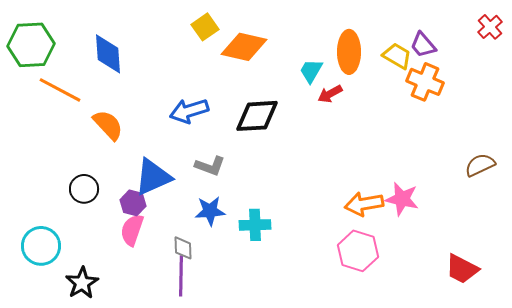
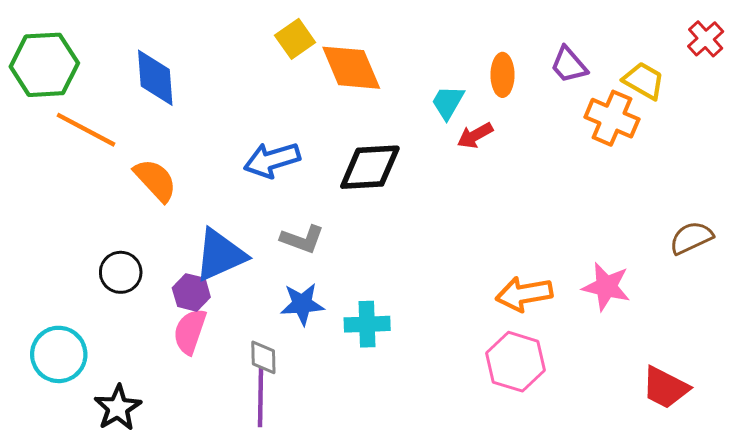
purple trapezoid: (423, 45) -> (569, 65), moved
orange diamond: (244, 47) -> (351, 68), turned 54
orange ellipse: (349, 52) -> (502, 75), size x0.7
yellow trapezoid: (397, 56) -> (644, 81), moved
pink star: (402, 199) -> (606, 287), moved

